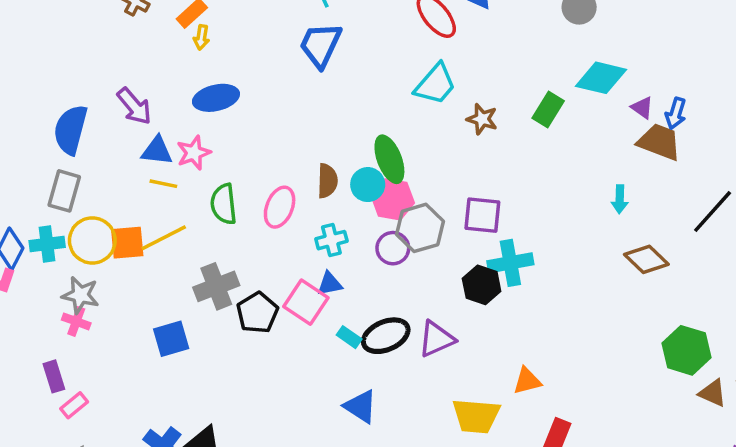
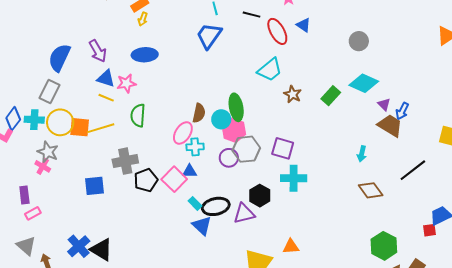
pink ellipse: (280, 207) -> (183, 133), moved
black hexagon: (482, 285) -> (260, 196), moved
blue triangle: (361, 406) -> (202, 226), moved

